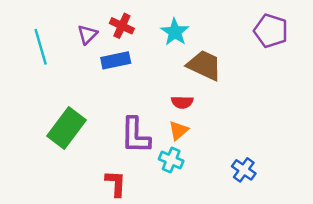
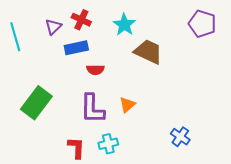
red semicircle: (182, 102) -> (95, 70), moved
cyan cross: (171, 160) -> (108, 144), moved, turned -36

